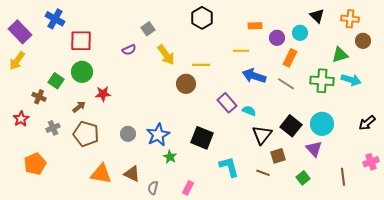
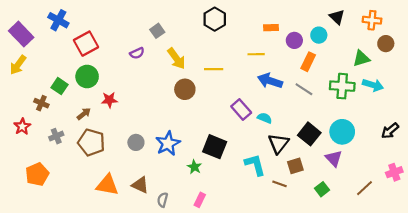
red square: (81, 41) -> (86, 44), turned -30
brown circle: (186, 84) -> (185, 89), moved
green star: (170, 157) -> (194, 167), moved
cyan L-shape: (229, 167) -> (255, 165), moved
brown line: (343, 177) -> (365, 188), turned 54

